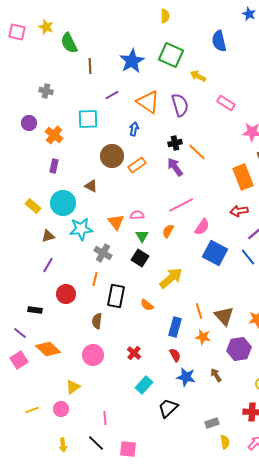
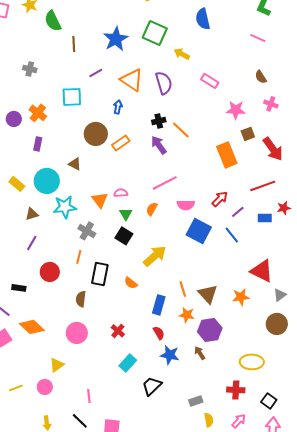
purple circle: (29, 123) -> (14, 119), moved
red arrow: (239, 211) -> (220, 199), moved, turned 144
pink semicircle: (202, 227) -> (186, 205), turned 54
purple hexagon: (239, 349) -> (210, 330), moved

